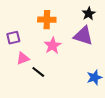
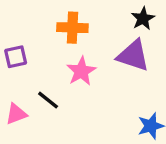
pink triangle: (23, 58) -> (16, 114), moved
black line: (38, 72) -> (48, 100), moved

